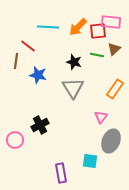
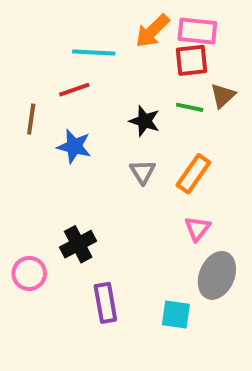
pink rectangle: (111, 22) -> (197, 31), moved
orange arrow: (78, 27) -> (152, 31), moved
red line: (28, 46) -> (74, 90), moved, turned -56
gray triangle: (73, 88) -> (143, 172), size x0.6
orange rectangle: (115, 89) -> (193, 174), moved
purple rectangle: (61, 173) -> (105, 303), moved

